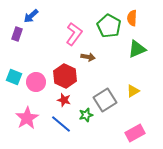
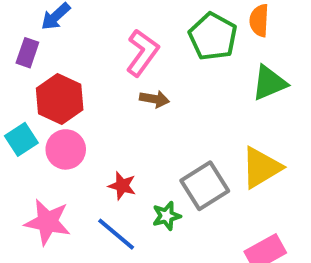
brown arrow: (88, 57) -> (154, 99), moved
red hexagon: (65, 76) -> (60, 99), moved
cyan square: (14, 77) -> (21, 139), turned 35
yellow triangle: (133, 91) -> (261, 168), size x1.6
pink star: (27, 118) -> (48, 222), turned -30

